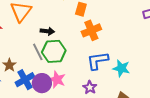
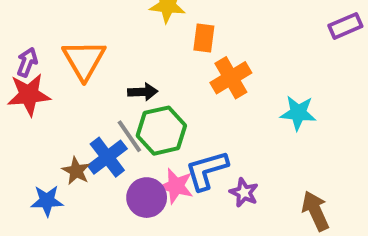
blue L-shape: (98, 61) -> (207, 170), moved
cyan star: (121, 68) -> (298, 113), moved
blue cross: (25, 80) -> (107, 157), moved

